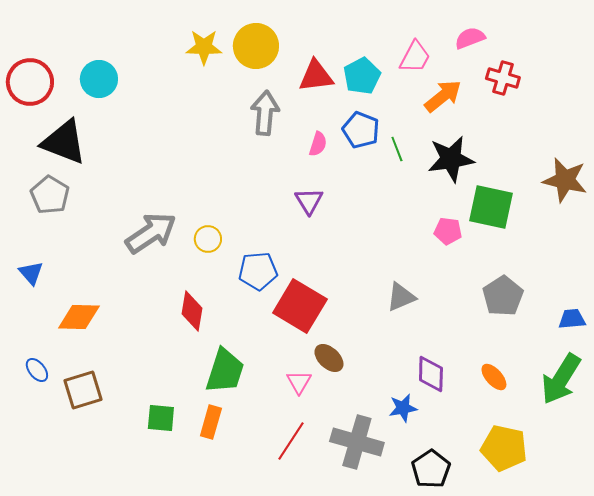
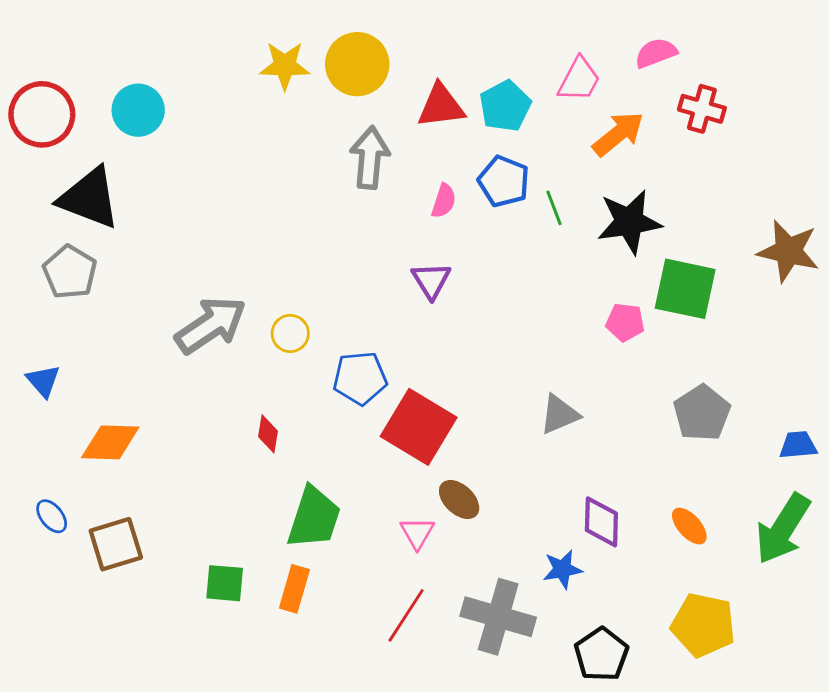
red diamond: (192, 311) -> (268, 434), size x0.7

